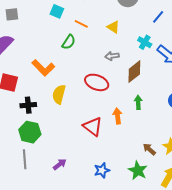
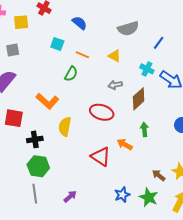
orange arrow: (117, 116) -> (125, 144), turned -49
blue star: (102, 170) -> (122, 195), moved

